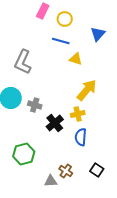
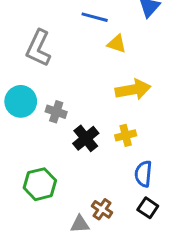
yellow arrow: (87, 90) -> (133, 90), turned 40
yellow cross: (78, 114) -> (126, 135), moved
blue semicircle: (81, 137) -> (143, 174), moved

